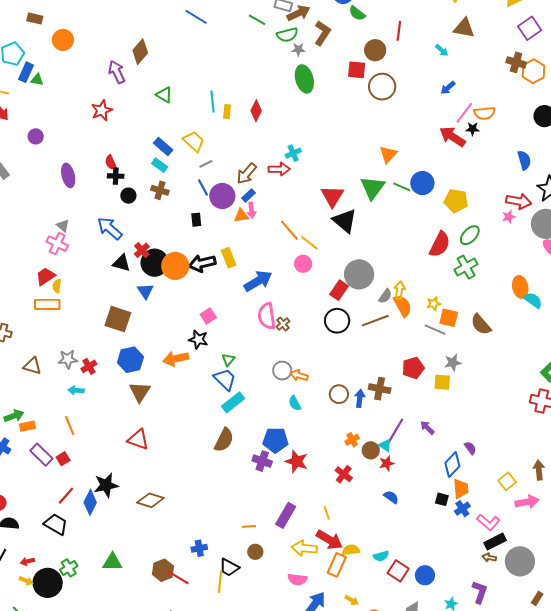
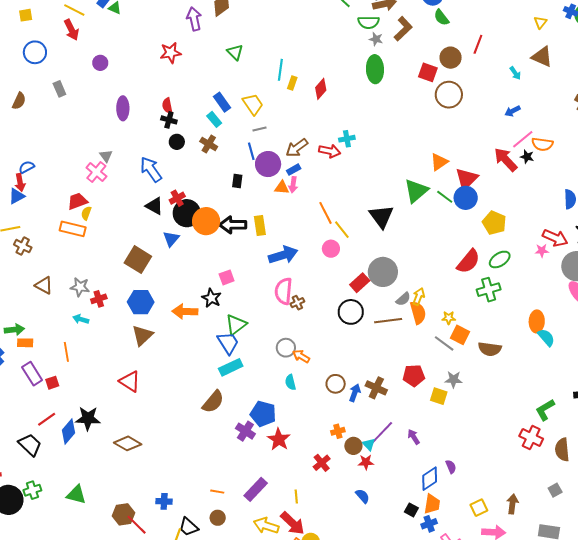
red triangle: (332, 196) -> (467, 179), moved
brown semicircle: (481, 324) -> (490, 349), turned -55
green triangle: (228, 360) -> (236, 325), size x1.6

